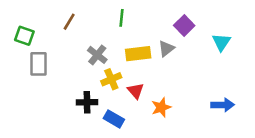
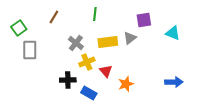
purple square: (184, 26) -> (144, 20), turned 35
green square: (24, 36) -> (19, 28), turned 35
cyan triangle: (221, 42) -> (173, 33), turned -42

